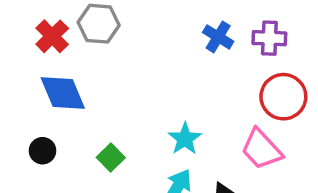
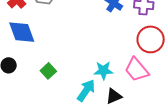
cyan star: (185, 139) -> (103, 71), moved, turned 30

